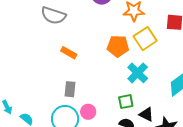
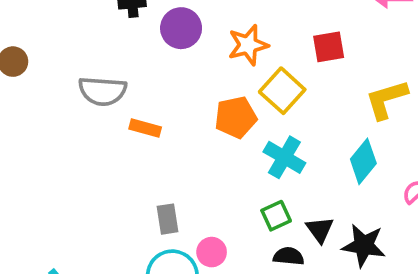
orange rectangle: (69, 53) -> (145, 128), moved
black triangle: (146, 114) -> (320, 230), turned 42

